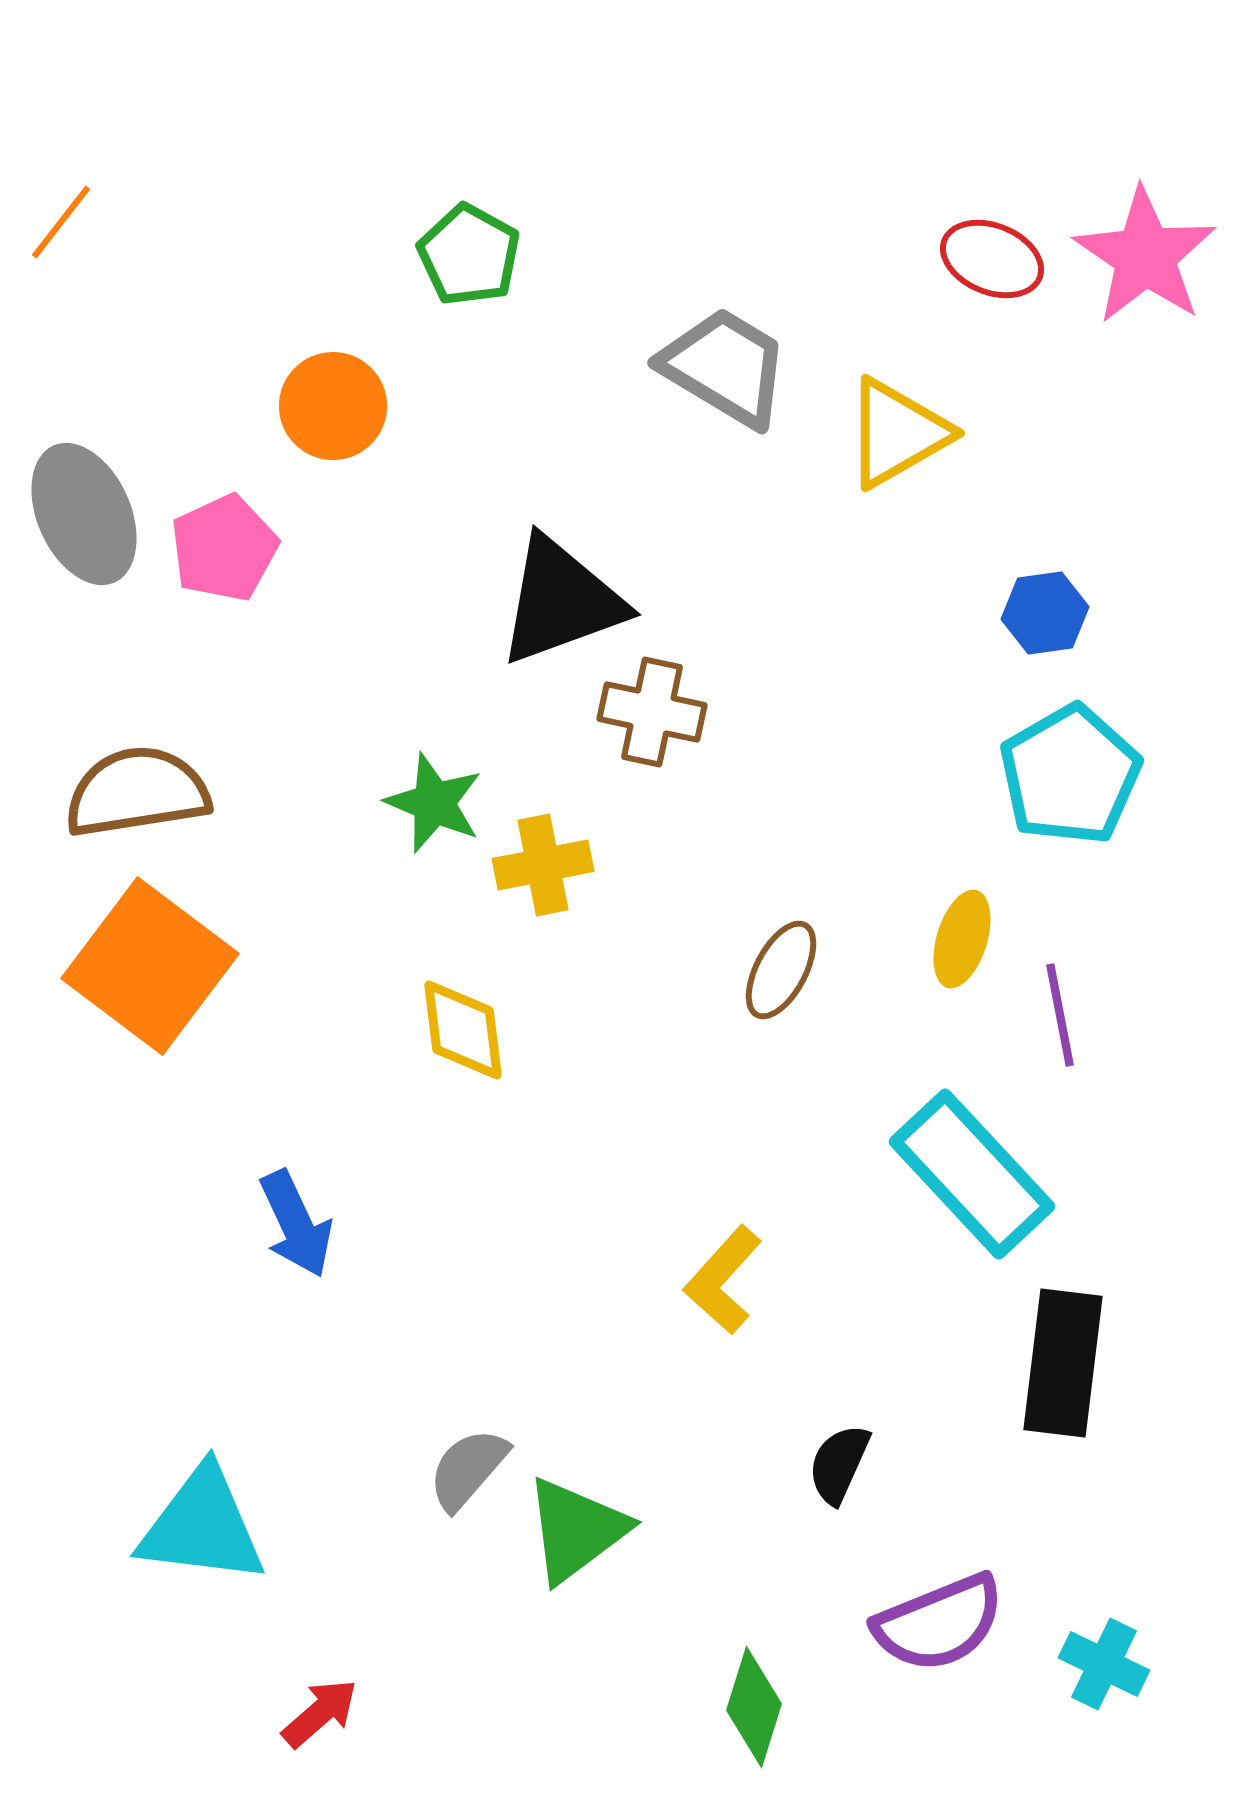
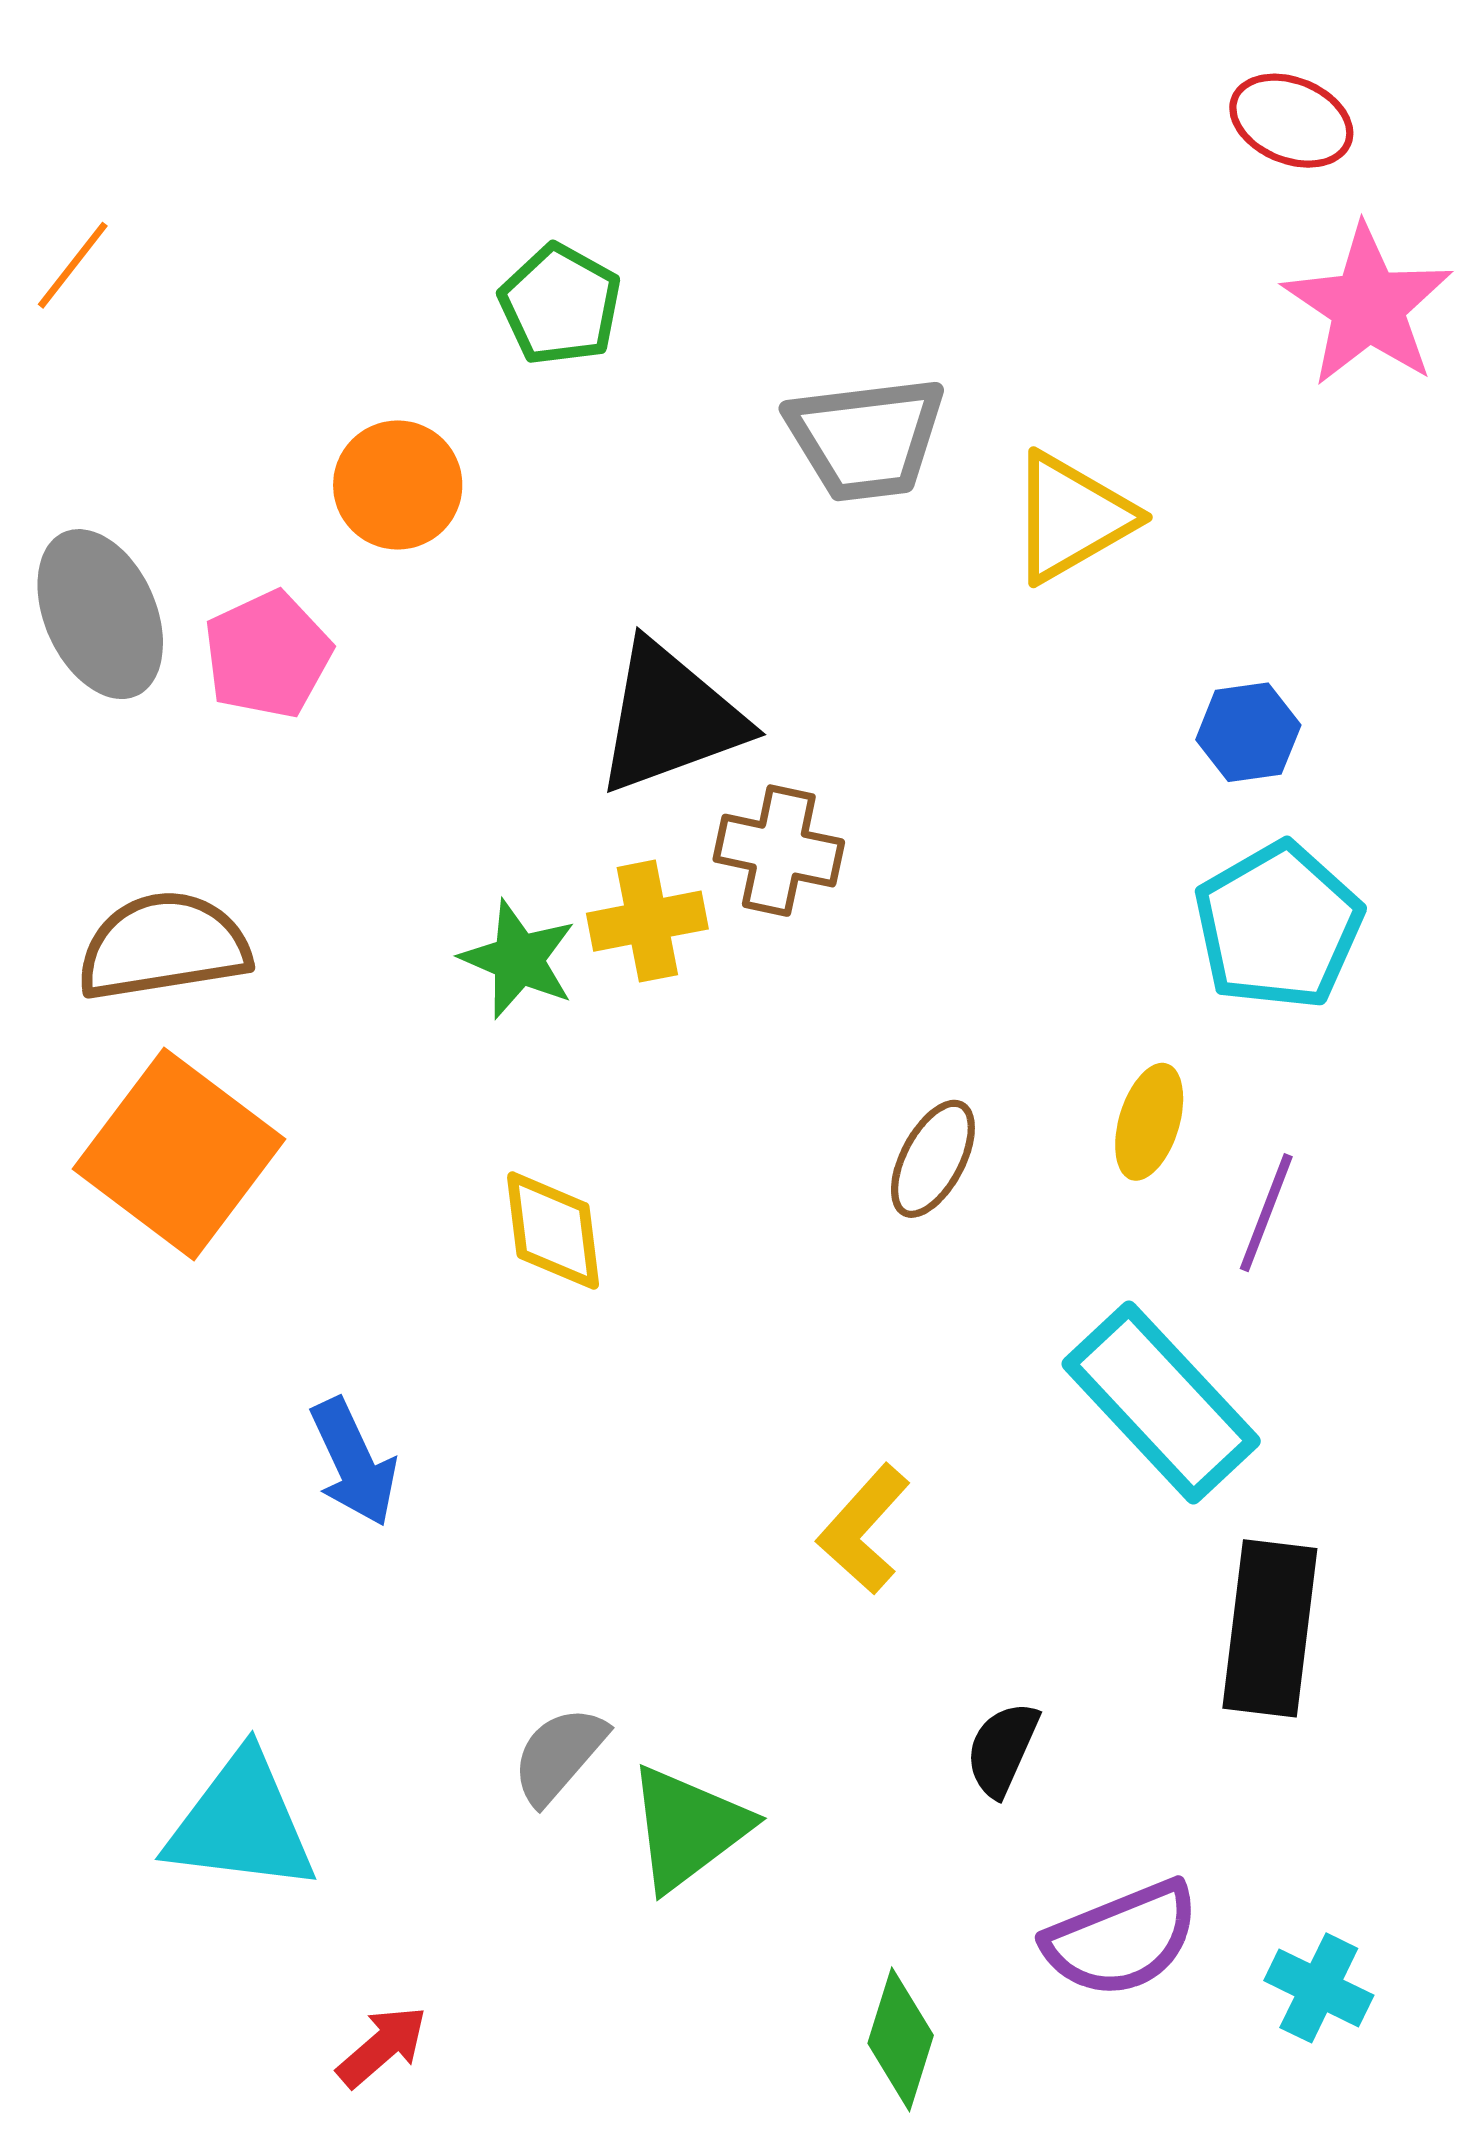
red ellipse: (992, 259) -> (1291, 121), moved
gray trapezoid: (725, 367) -> (866, 438), turned 142
yellow cross: (543, 865) -> (647, 921), moved
purple line: (1060, 1015) -> (1266, 1213), turned 32

